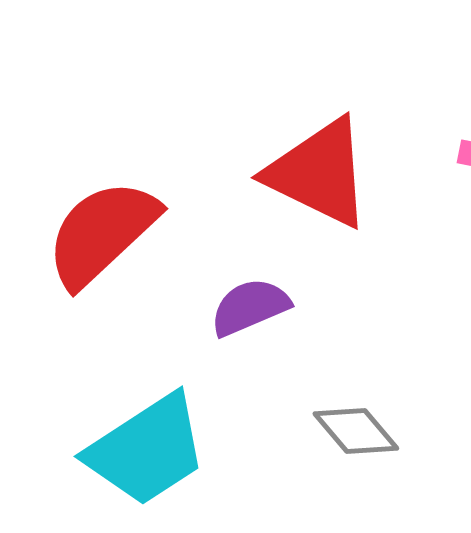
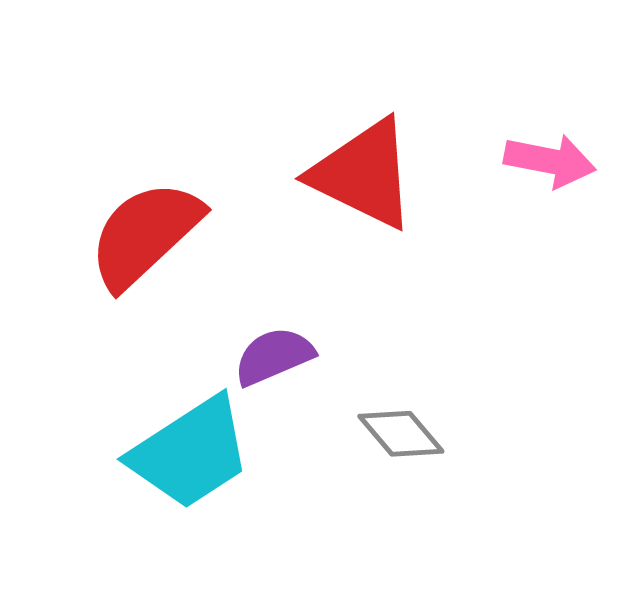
purple semicircle: (250, 307) -> (274, 356), moved

